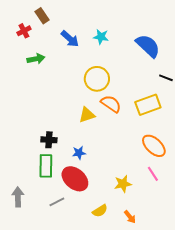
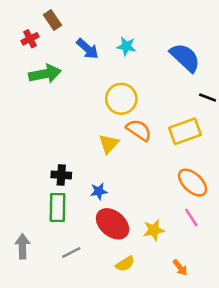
green arrow: (36, 59) -> (45, 74), size x1.4
yellow triangle: (87, 115) -> (109, 144), turned -30
red ellipse: (75, 179) -> (113, 224), moved
orange arrow: (130, 217) -> (180, 268), moved

